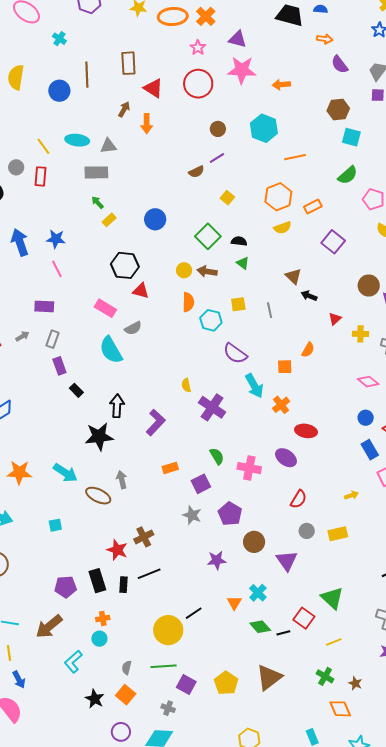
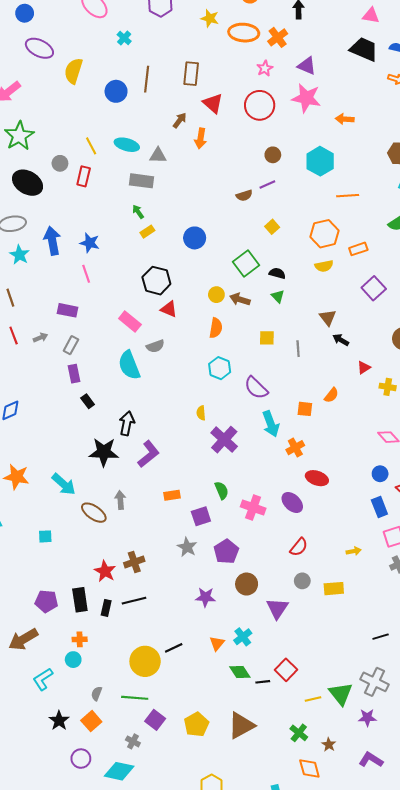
cyan hexagon: (211, 320) -> (220, 368), moved
purple L-shape: (156, 422) -> (148, 454), moved
green triangle: (332, 598) -> (341, 694), moved

